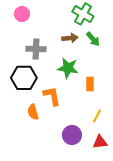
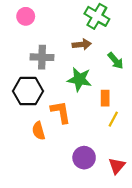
green arrow: (93, 39) -> (116, 61), moved
yellow line: (97, 116) -> (113, 119), moved
red triangle: (100, 142) -> (117, 166), turned -42

